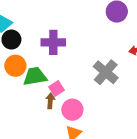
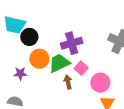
purple cross: (53, 42) -> (72, 43), moved
brown arrow: (50, 101) -> (68, 82), moved

